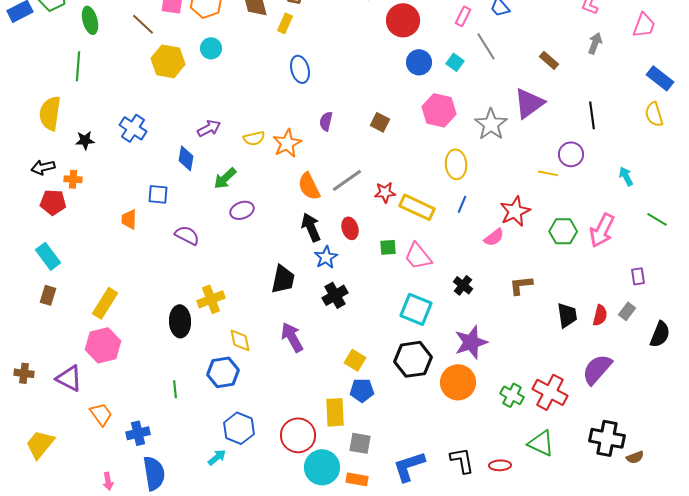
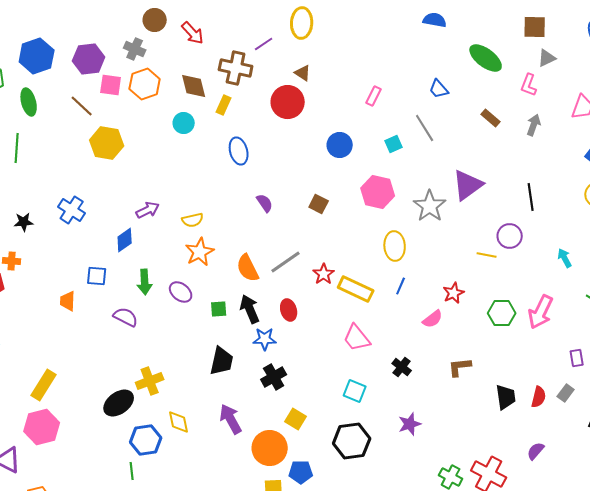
pink rectangle: (463, 16) -> (374, 96), moved
red circle: (403, 20) -> (288, 102), moved
cyan circle: (211, 48) -> (184, 123), moved
brown rectangle: (549, 60) -> (491, 118), moved
blue circle: (419, 62) -> (340, 145), moved
cyan square: (455, 62) -> (394, 144), turned 30
purple semicircle: (326, 121) -> (265, 203), turned 132
orange star: (287, 143) -> (200, 252), moved
blue diamond: (186, 158) -> (125, 240), turned 45
green arrow: (225, 178) -> (145, 282), moved, turned -50
red star: (385, 192) -> (324, 274), turned -30
purple ellipse: (242, 210) -> (181, 292), turned 60
red star: (515, 211) -> (454, 293), size x0.7
green square: (388, 247) -> (219, 309), moved
blue star: (326, 257) -> (265, 339), turned 30
cyan square: (416, 309) -> (355, 391), size x0.7
black ellipse: (180, 321) -> (119, 403), turned 56
purple star: (471, 342) -> (410, 424), size x0.7
yellow square: (355, 360) -> (296, 419), moved
purple semicircle: (597, 369) -> (536, 451), size x0.6
blue hexagon: (223, 372) -> (146, 440), moved
orange circle: (458, 382) -> (270, 448), moved
green line: (175, 389) -> (132, 471), moved

